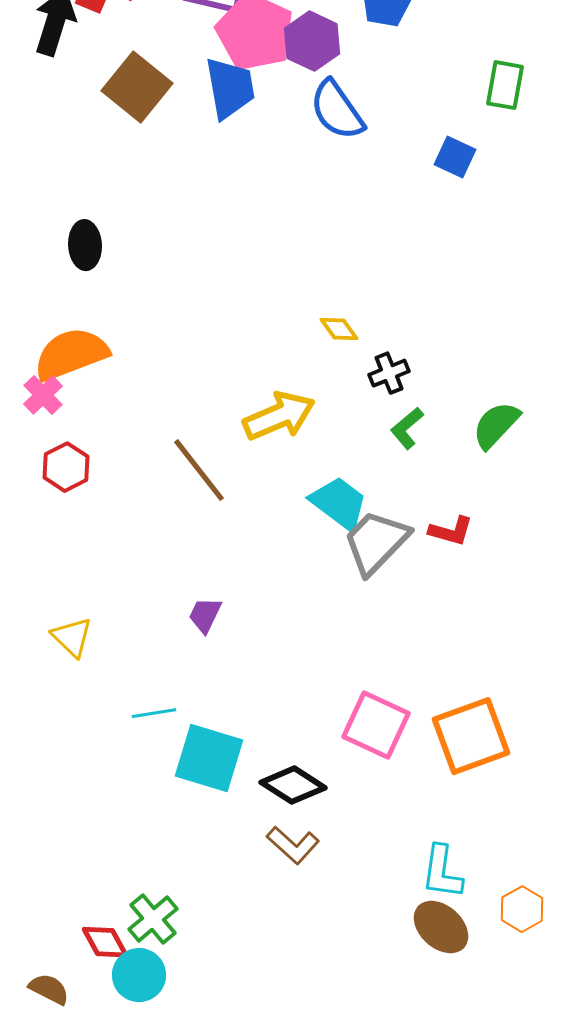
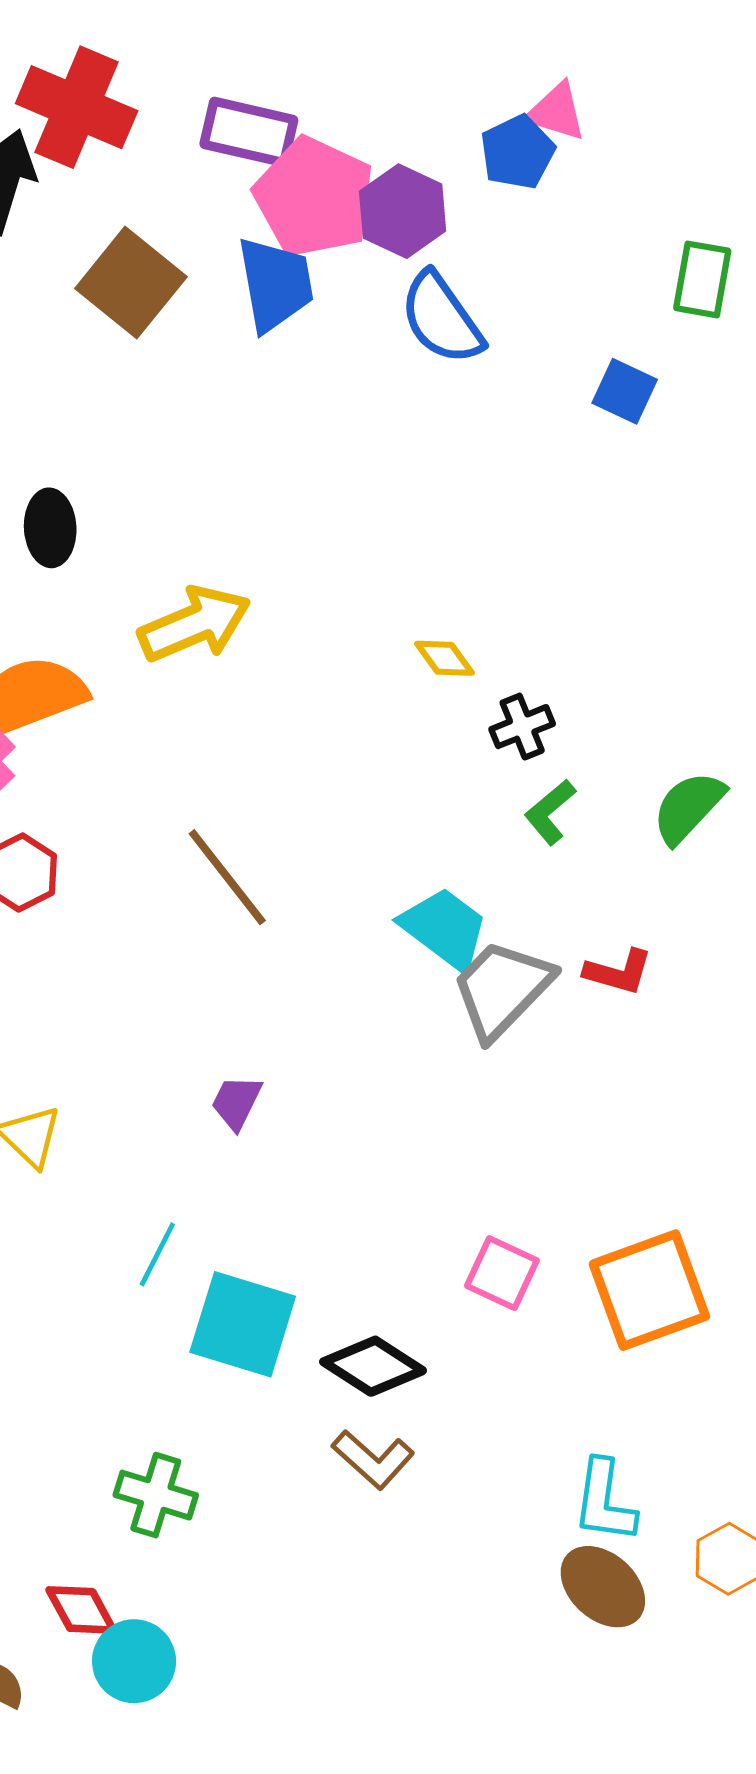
yellow arrow: (279, 416) -> (195, 624), moved
cyan line: (154, 713) -> (157, 1254), turned -54
pink square: (376, 725) -> (502, 1273), size x0.7
green cross: (153, 919) -> (156, 1495), moved, turned -33

